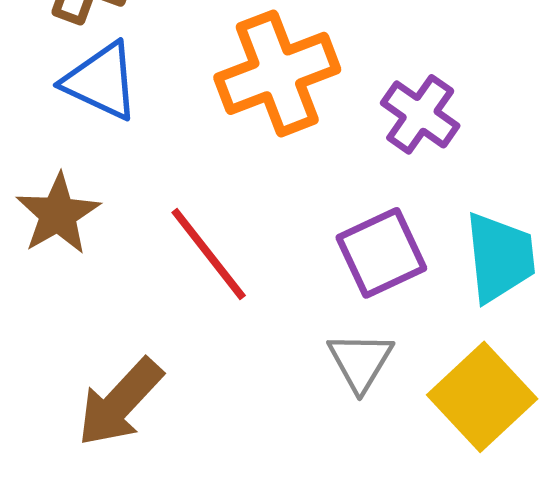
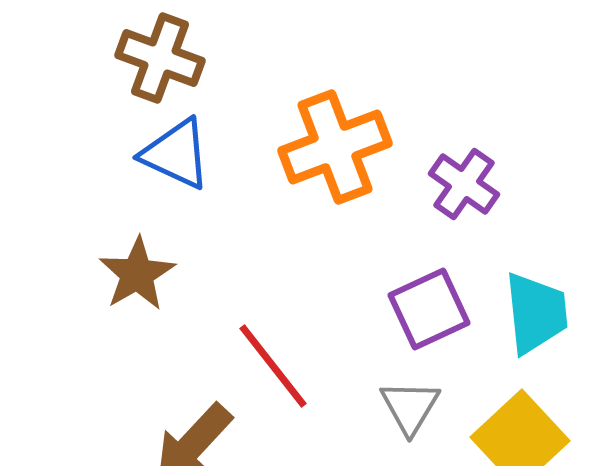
red line: (209, 254) -> (273, 366), moved

